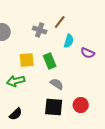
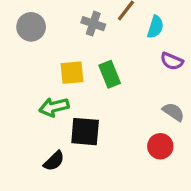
cyan semicircle: (69, 41) -> (155, 27), moved
gray semicircle: (57, 84) -> (173, 112), moved
black square: (54, 107) -> (85, 132), moved

